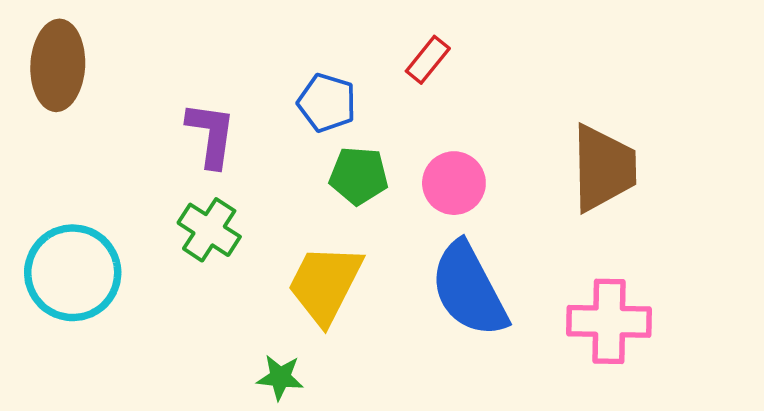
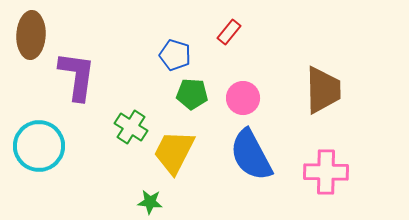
purple L-shape: (211, 134) -> (77, 76), moved, size x1.4
green cross: (209, 230) -> (131, 127), moved

